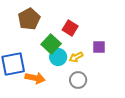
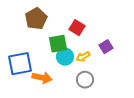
green square: (51, 44) -> (58, 44), turned 36
purple square: (99, 47) -> (106, 47), turned -32

